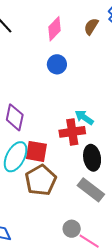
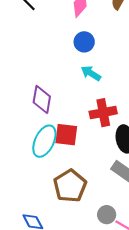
cyan arrow: (84, 117) -> (91, 73), moved
brown pentagon: (41, 180) -> (70, 186), moved

